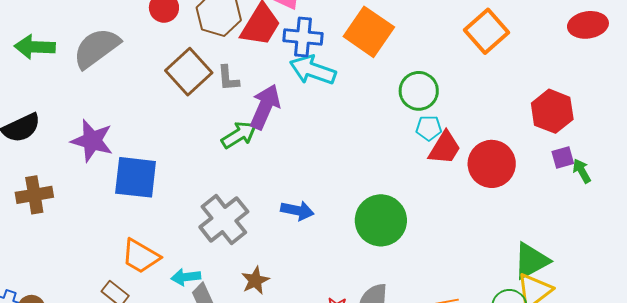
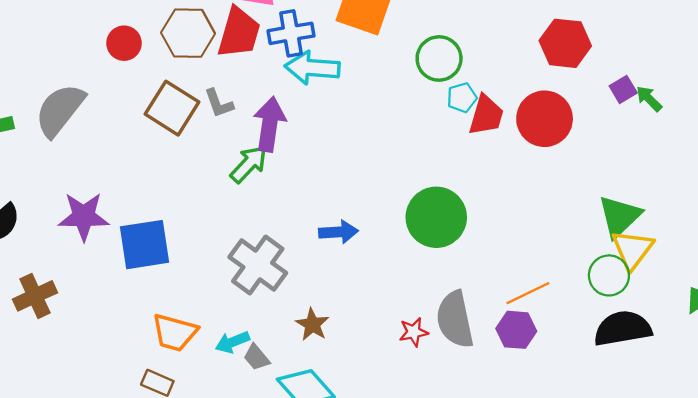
red hexagon: (552, 111) -> (565, 43), moved

